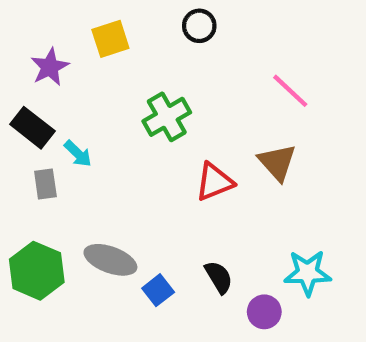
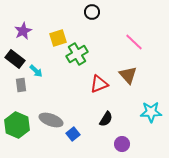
yellow square: (110, 39) -> (58, 38), moved
cyan star: (308, 273) -> (151, 112), moved
black semicircle: (219, 277) -> (106, 119), moved, turned 63

